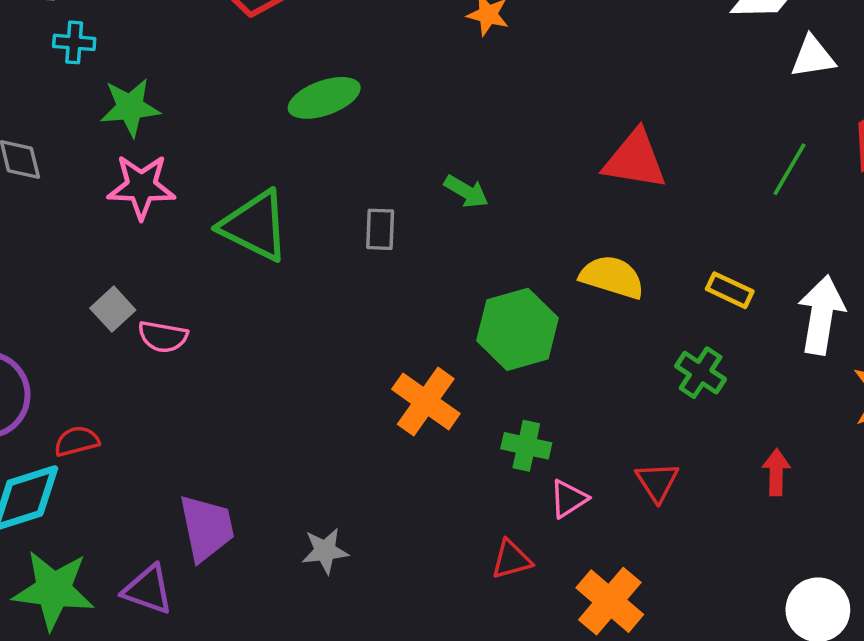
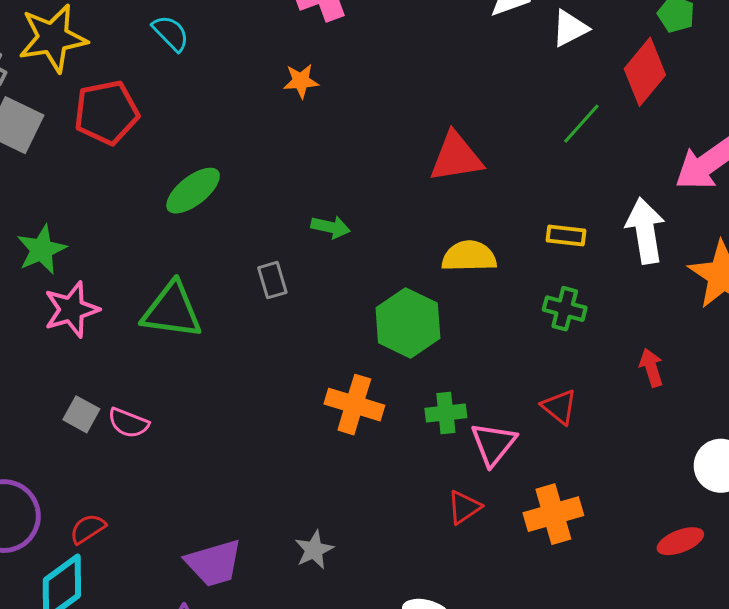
green line: (790, 169) -> (581, 124), turned 30
pink semicircle: (163, 337) -> (128, 423), turned 30
pink triangle: (568, 499) -> (493, 444), size x1.4
purple trapezoid: (207, 528) -> (214, 563), turned 104
orange cross: (610, 601) -> (553, 514), turned -38

